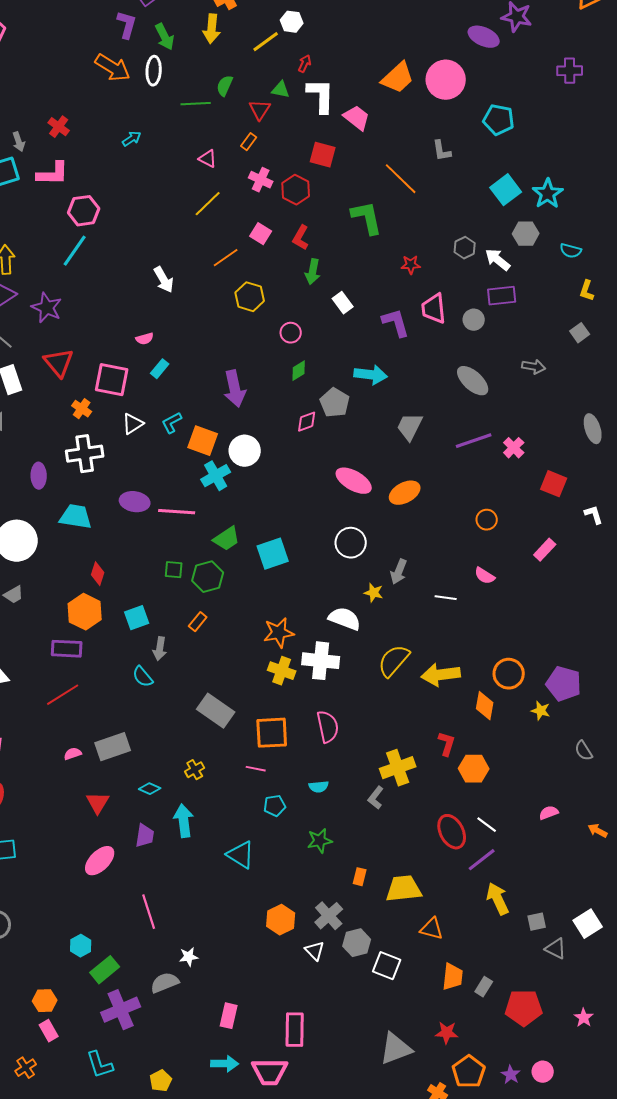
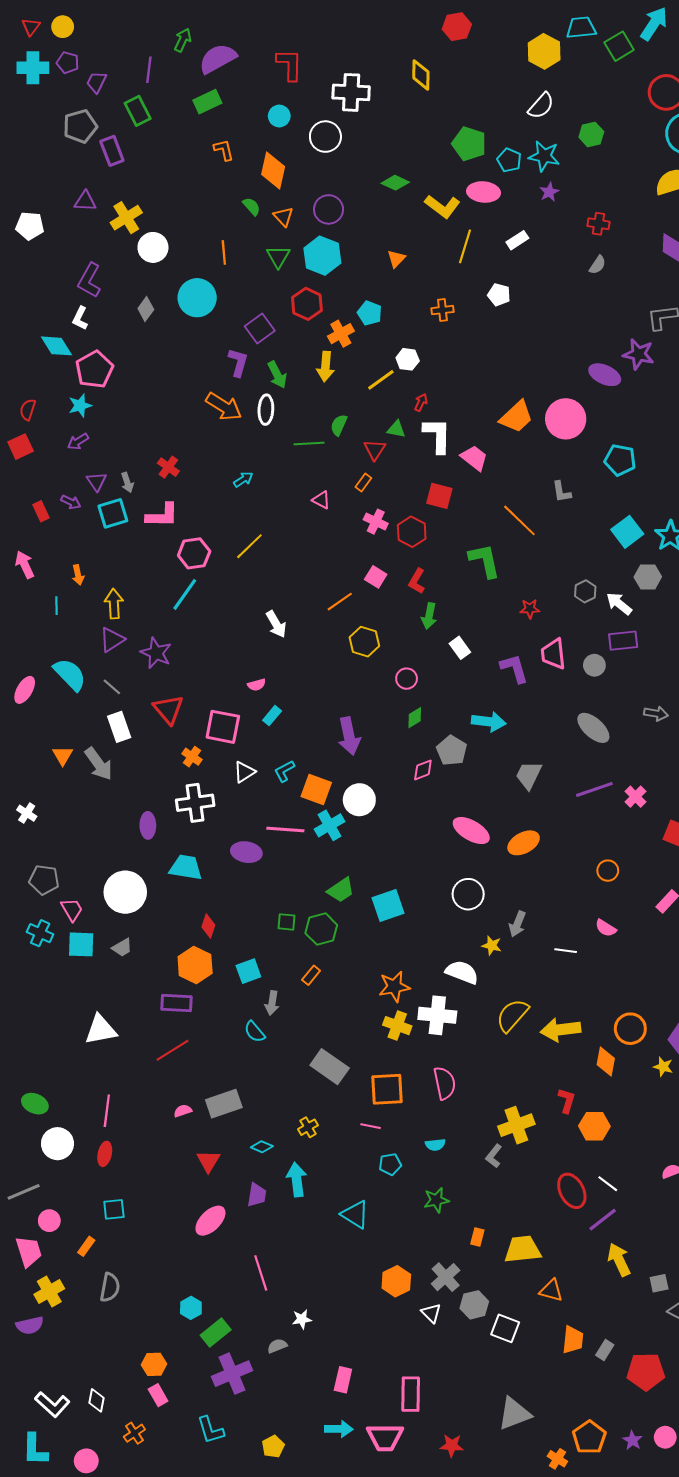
yellow line: (208, 204) -> (249, 546), moved
pink line: (177, 512) -> (285, 829), moved
gray semicircle: (165, 983) -> (277, 1346), size x0.7
red star: (447, 1033) -> (452, 1445), moved

